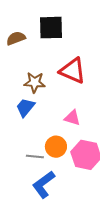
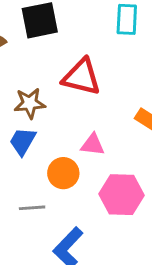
orange circle: (56, 147) -> (63, 173), moved
gray line: (35, 156) -> (32, 208), moved

